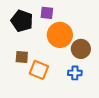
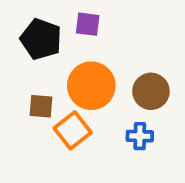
orange circle: (60, 35) -> (91, 86), moved
orange square: (39, 70) -> (73, 130), turned 30

